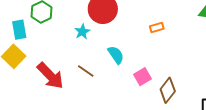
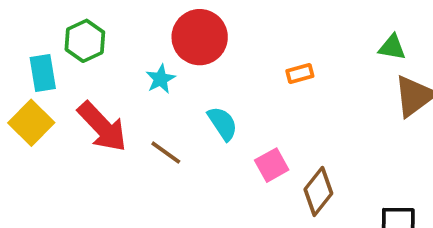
red arrow: (50, 76) -> (102, 127), moved

